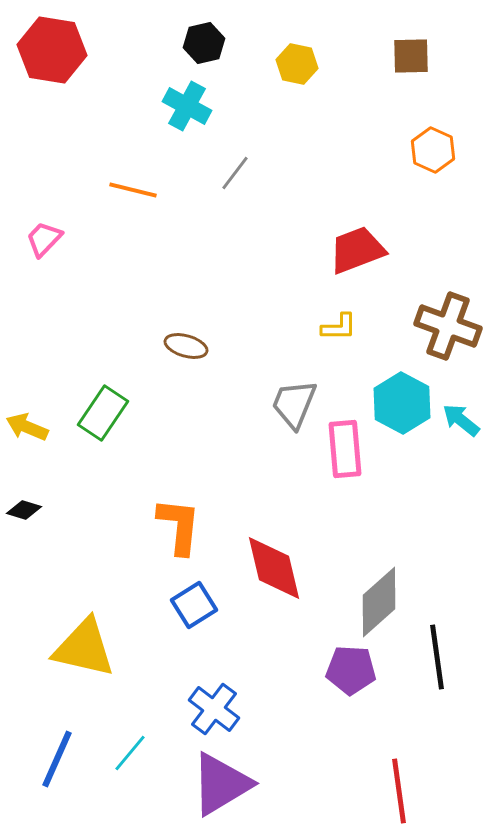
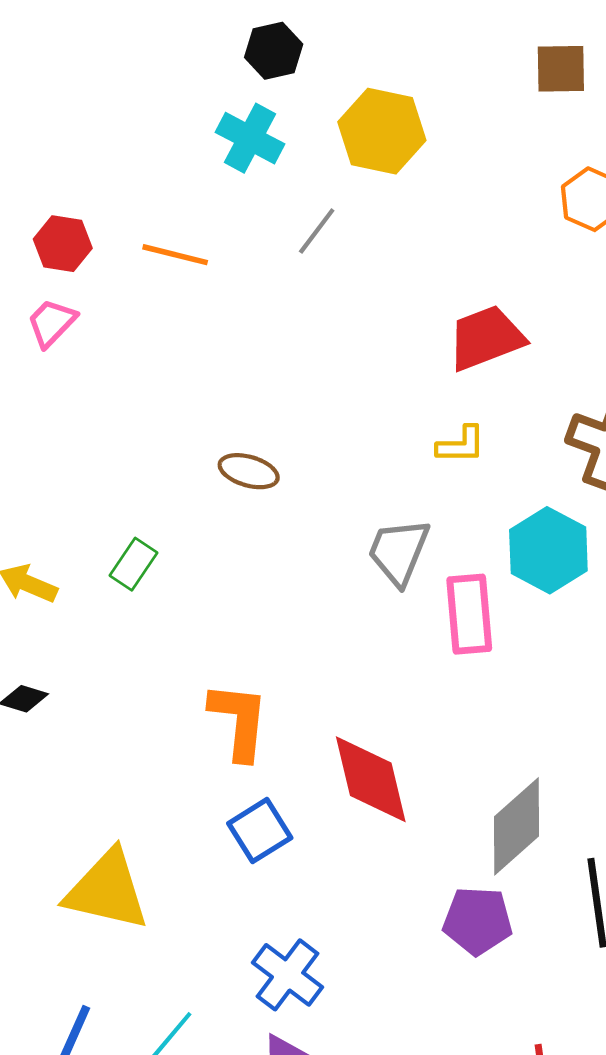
red hexagon: (52, 50) -> (63, 244), moved, size x0.6
yellow hexagon: (297, 64) -> (382, 131), moved, size x1.5
green rectangle: (103, 413) -> (133, 564), size x0.7

